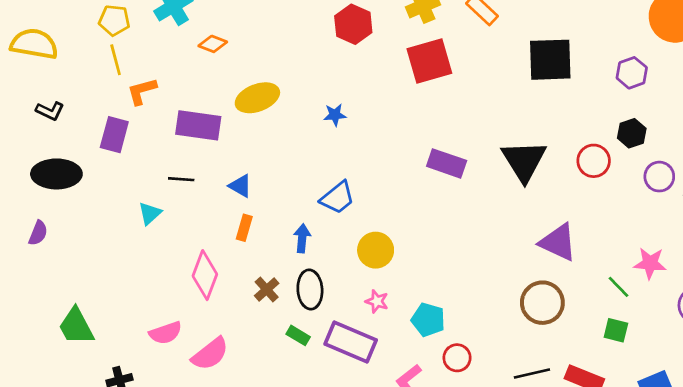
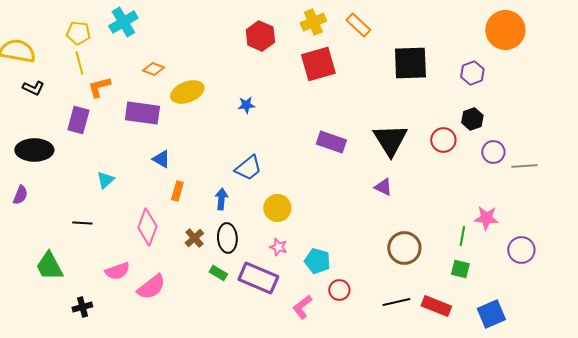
orange diamond: (213, 44) -> (153, 69), moved
black L-shape: (50, 111) -> (33, 88), moved
black line: (181, 179) -> (82, 223), moved
blue triangle: (240, 186) -> (161, 159), moved
purple triangle: (558, 242) -> (383, 187), moved, size x0.6
green line: (619, 287) -> (462, 236), turned 54

